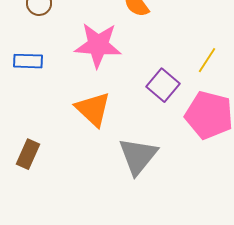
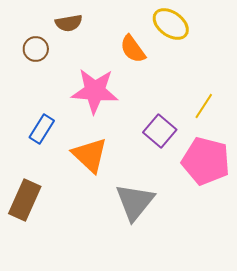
blue rectangle: (28, 61) -> (42, 129), moved, turned -60
brown rectangle: (28, 154) -> (25, 200), size x1.4

